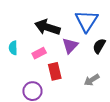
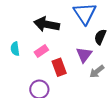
purple triangle: (70, 46) -> (84, 55), moved

